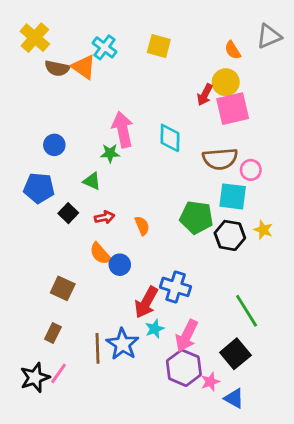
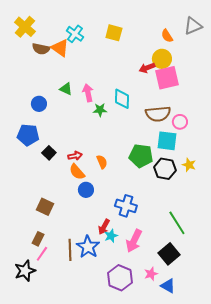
red arrow: (205, 95) -> (147, 68), turned 42
pink arrow: (123, 130) -> (88, 93), size x0.7
green star: (110, 153) -> (100, 110), moved
green triangle: (92, 181) -> (66, 89), moved
orange semicircle: (100, 254) -> (77, 172), moved
red arrow: (146, 302) -> (104, 227), moved, size x0.7
purple hexagon: (184, 368) -> (120, 278), moved
pink line: (59, 373) -> (42, 254), moved

